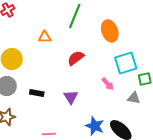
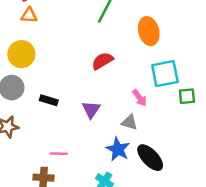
orange triangle: (45, 37) -> (29, 15), moved
gray triangle: (134, 98) -> (129, 122), moved

